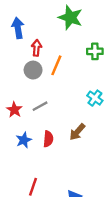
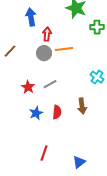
green cross: (95, 51) -> (97, 27), moved
orange line: (56, 65) -> (64, 49), turned 60
brown arrow: (77, 132) -> (82, 106), turned -49

